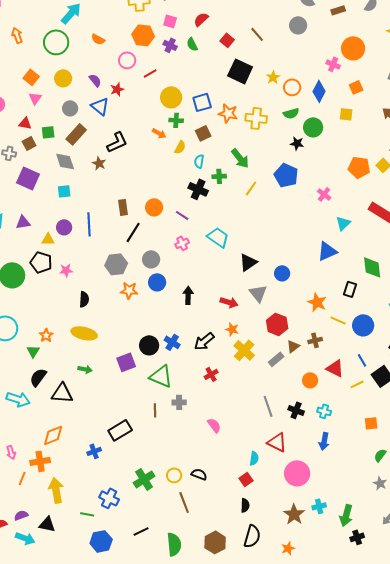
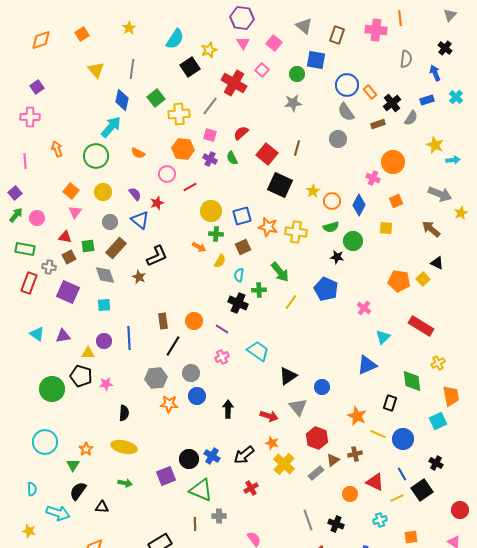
brown line: (257, 34) -> (297, 148), turned 56
red square: (227, 40) -> (267, 154), size x1.5
black triangle: (62, 393) -> (102, 507), size x0.6
cyan cross: (324, 411) -> (380, 520), moved, turned -32

